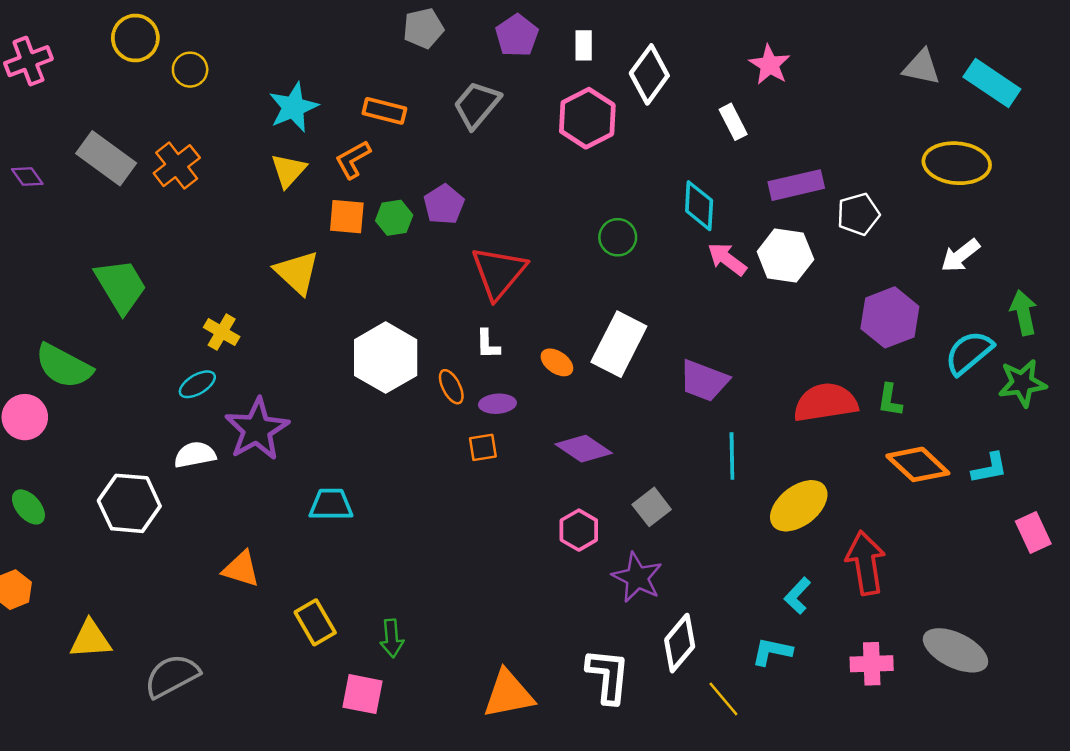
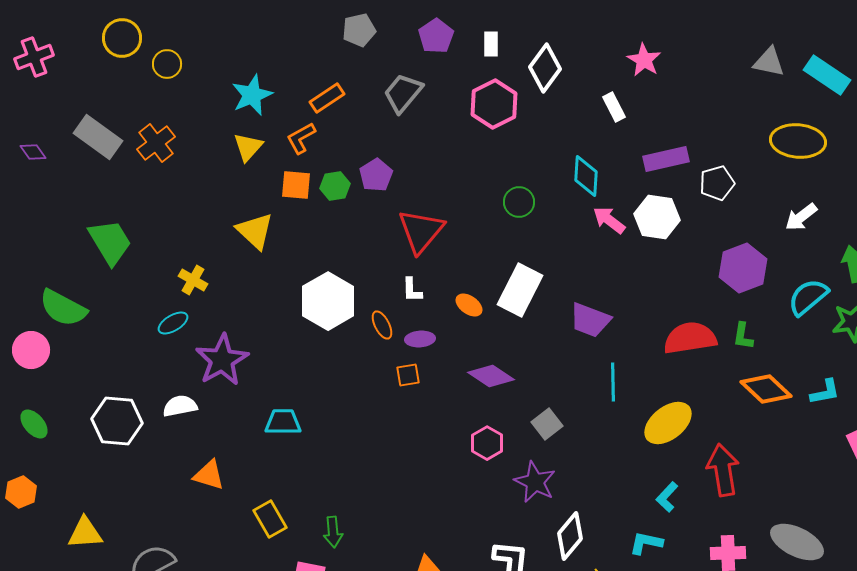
orange rectangle: (384, 111) -> (327, 98), turned -48
white semicircle: (195, 455) -> (180, 406), moved

